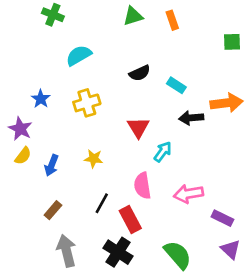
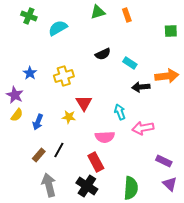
green cross: (53, 15) -> (29, 16), moved
cyan semicircle: (79, 55) -> (58, 28), moved
red triangle: (138, 127) -> (84, 103), moved
cyan arrow: (163, 152) -> (120, 112), turned -56
pink semicircle: (142, 186) -> (105, 137), turned -84
pink arrow: (189, 194) -> (143, 128), moved
black line: (102, 203) -> (59, 150), moved
green semicircle: (178, 255) -> (131, 188), turned 45

